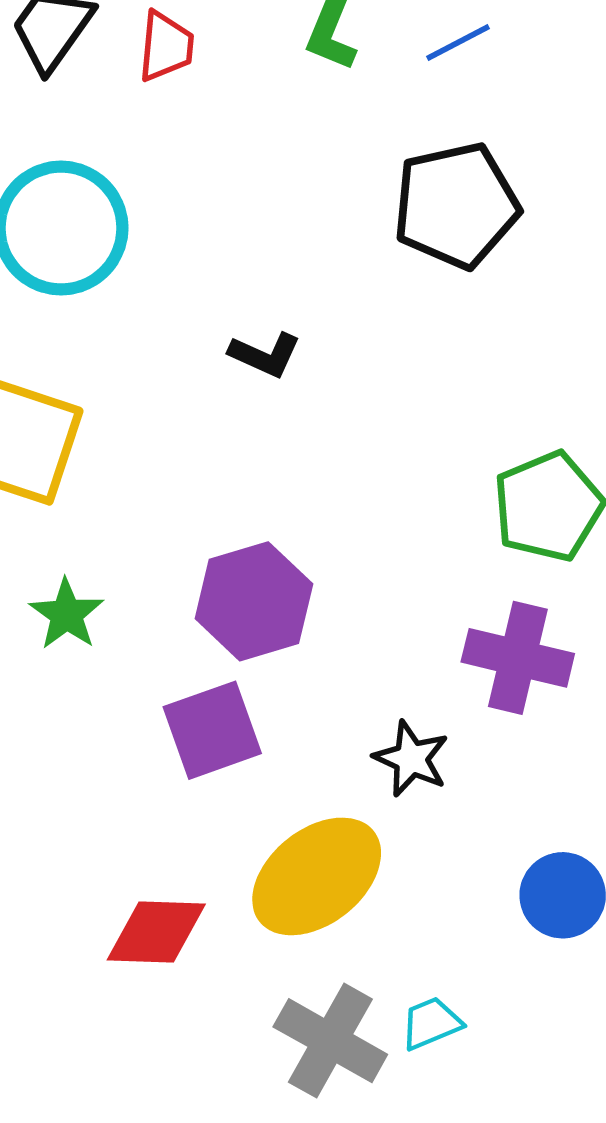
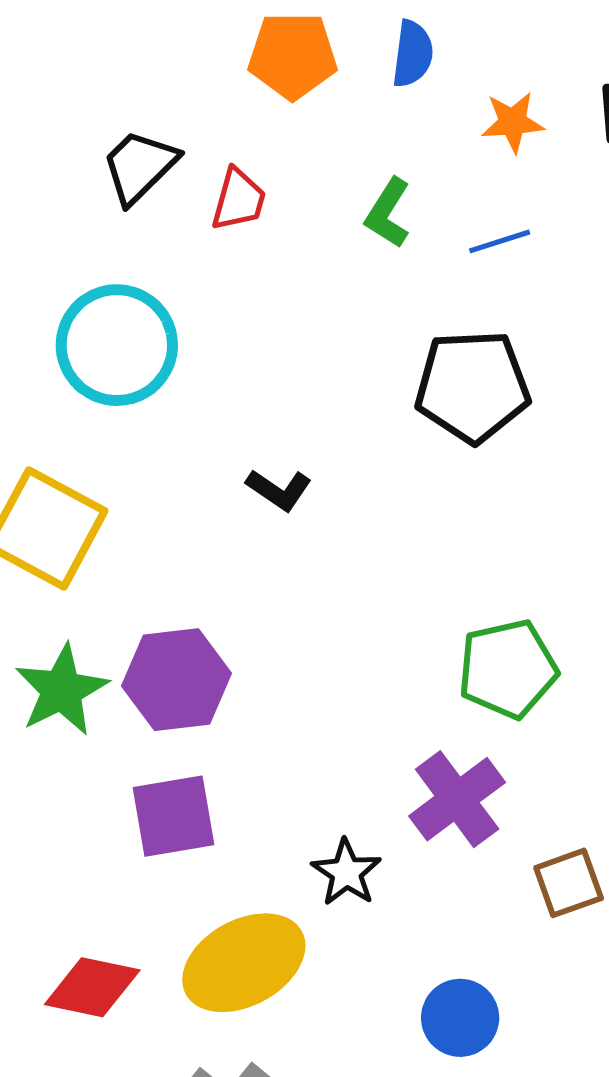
purple hexagon: (254, 601) -> (176, 680), moved
green star: (67, 614) -> (62, 690), size x1.4
purple cross: (518, 658) -> (457, 799), turned 30

